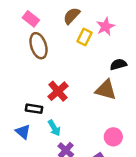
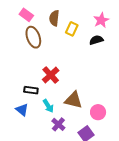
brown semicircle: (72, 16) -> (54, 18), moved, turned -35
pink star: (105, 27) -> (101, 20), moved
black semicircle: (118, 64) -> (96, 40), moved
brown triangle: (106, 90) -> (74, 100), moved

